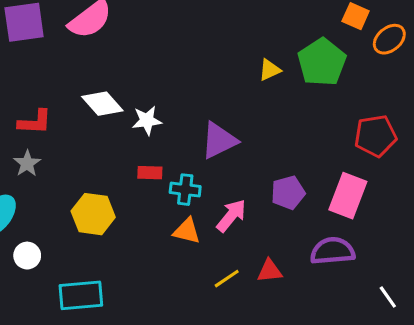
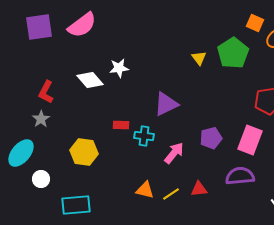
yellow triangle: (270, 70) -> (199, 58), turned -42
white star: (147, 120) -> (119, 68), moved
red L-shape: (35, 122) -> (46, 92), turned 115
orange triangle: (187, 231) -> (145, 190), moved

